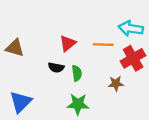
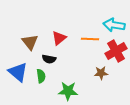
brown triangle: (15, 48) -> (30, 42), moved, turned 36
green semicircle: (77, 73) -> (41, 76), moved
blue triangle: (21, 102) -> (18, 72), moved, turned -35

